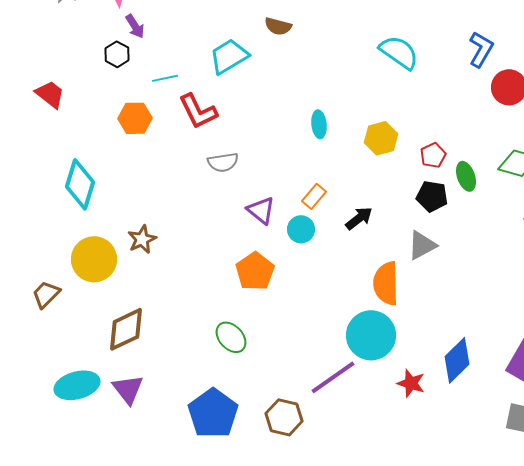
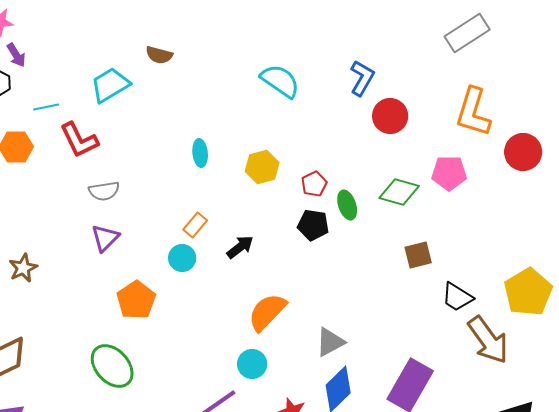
purple triangle: (261, 210) -> (105, 238), moved, turned 36
gray triangle: (422, 245) -> (330, 342), moved
orange semicircle: (386, 283) -> (267, 312), turned 45
cyan circle: (371, 335) -> (252, 364), size x0.6
green ellipse: (231, 337) -> (112, 366), size x1.4

